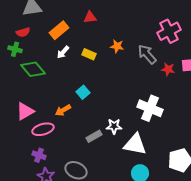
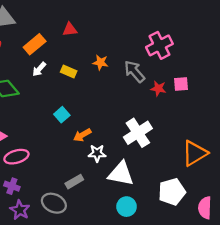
white cross: (150, 108) -> (138, 133), turned 35
orange arrow: (63, 110) -> (82, 135), moved
gray rectangle: (94, 136) -> (74, 182), moved

